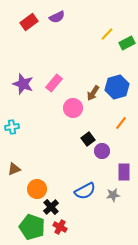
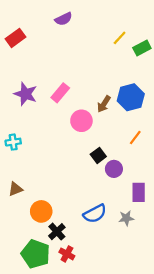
red rectangle: (29, 22) -> (15, 38), moved

